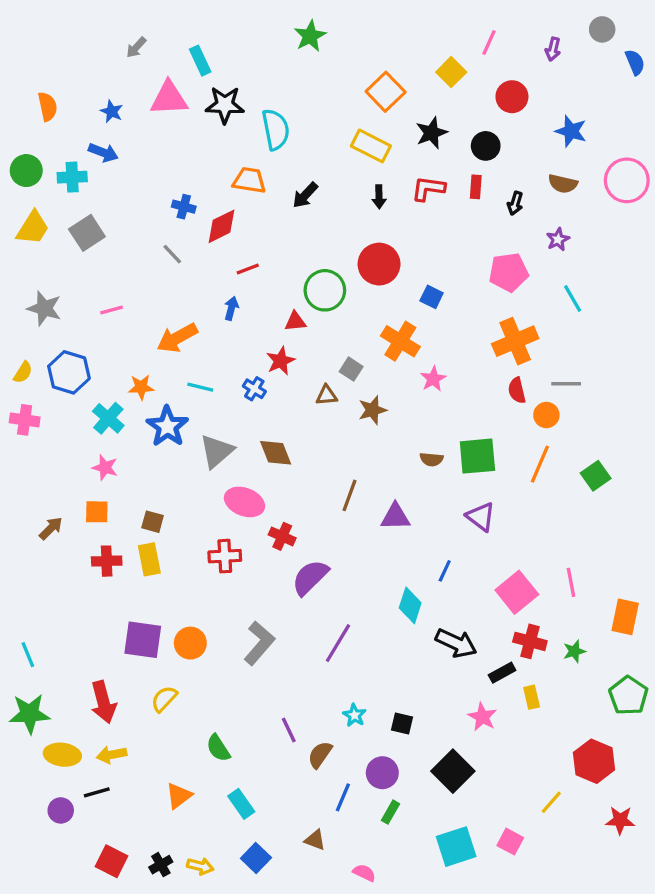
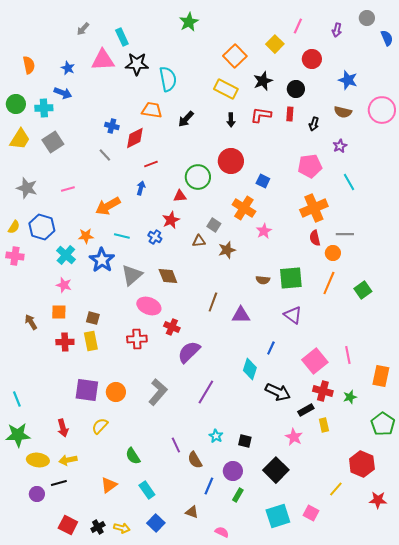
brown arrow: (51, 528) -> (31, 322), turned -77
red arrow: (103, 702) -> (63, 428), size x0.7
brown semicircle: (320, 755) -> (195, 460), turned -66

